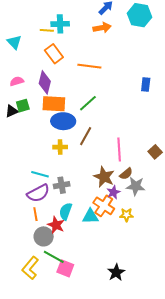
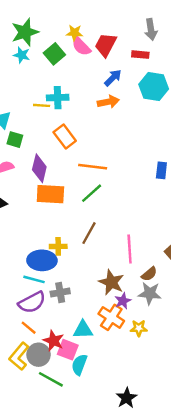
orange rectangle: (54, 54) -> (65, 137), moved
orange line: (89, 66) -> (93, 167), moved
green square: (23, 106) -> (15, 140), moved, turned 32
blue ellipse: (63, 121) -> (42, 260), moved
brown semicircle: (126, 174) -> (149, 274), moved
cyan semicircle: (66, 211) -> (79, 365), moved
orange line: (35, 214) -> (29, 328), turned -40
cyan triangle: (90, 216) -> (83, 330), moved
yellow L-shape: (30, 268) -> (19, 356), moved
pink square: (65, 268) -> (68, 350), moved

